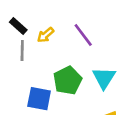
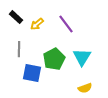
gray line: (22, 51) -> (19, 49), moved

